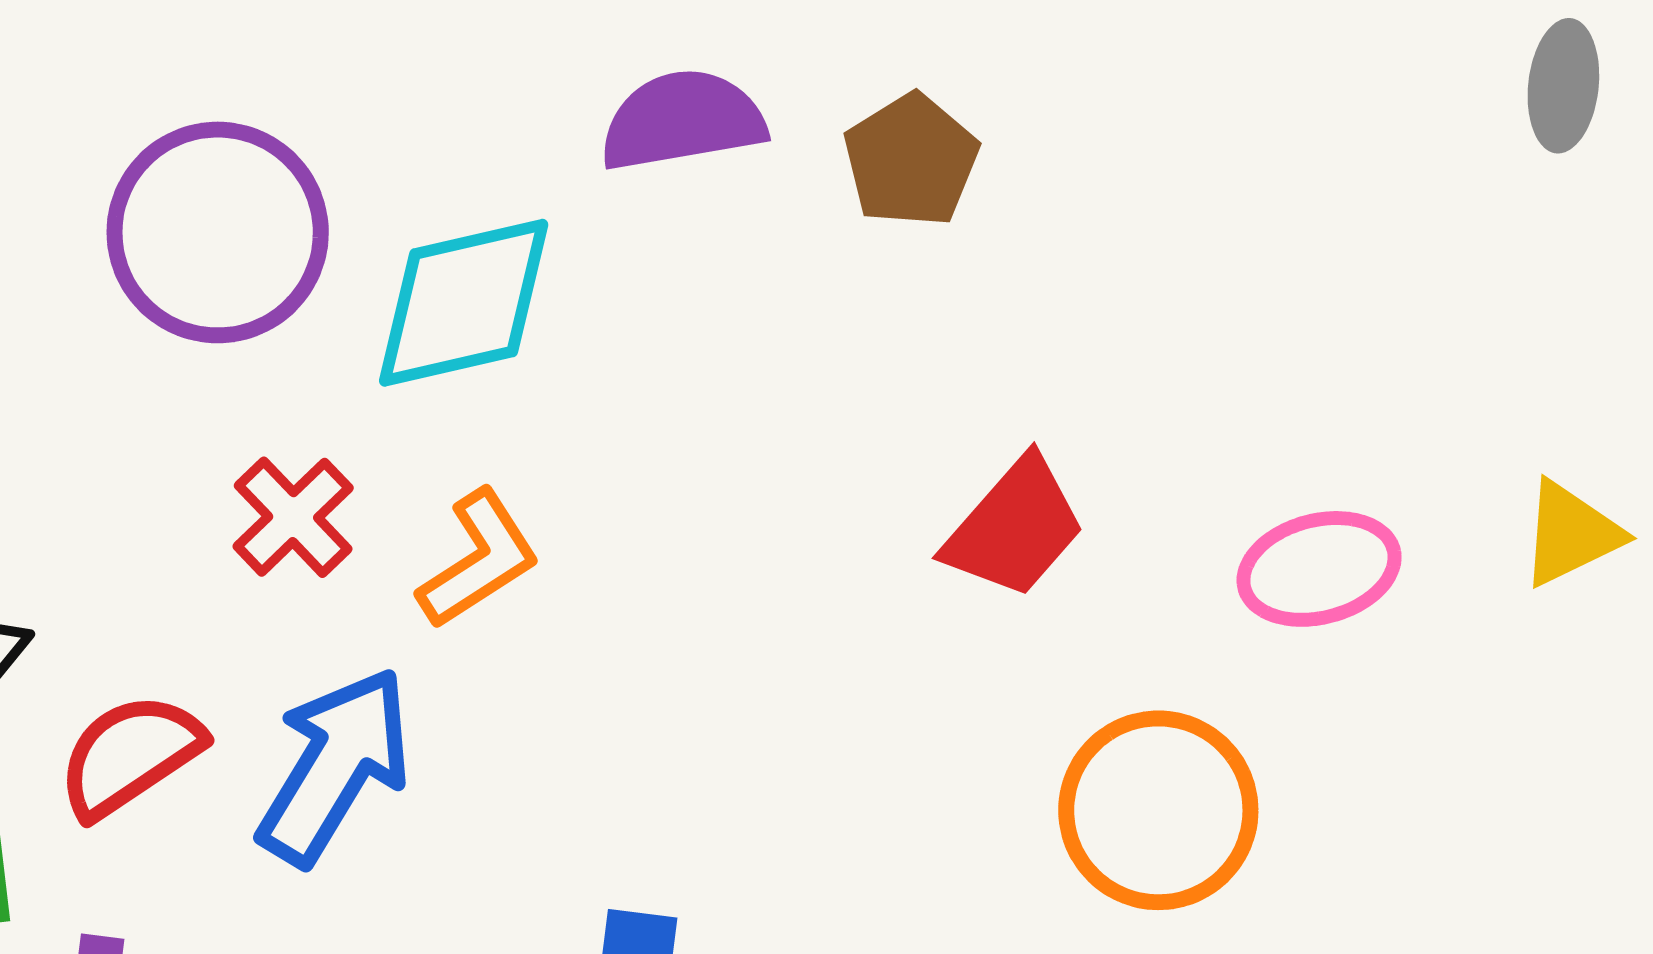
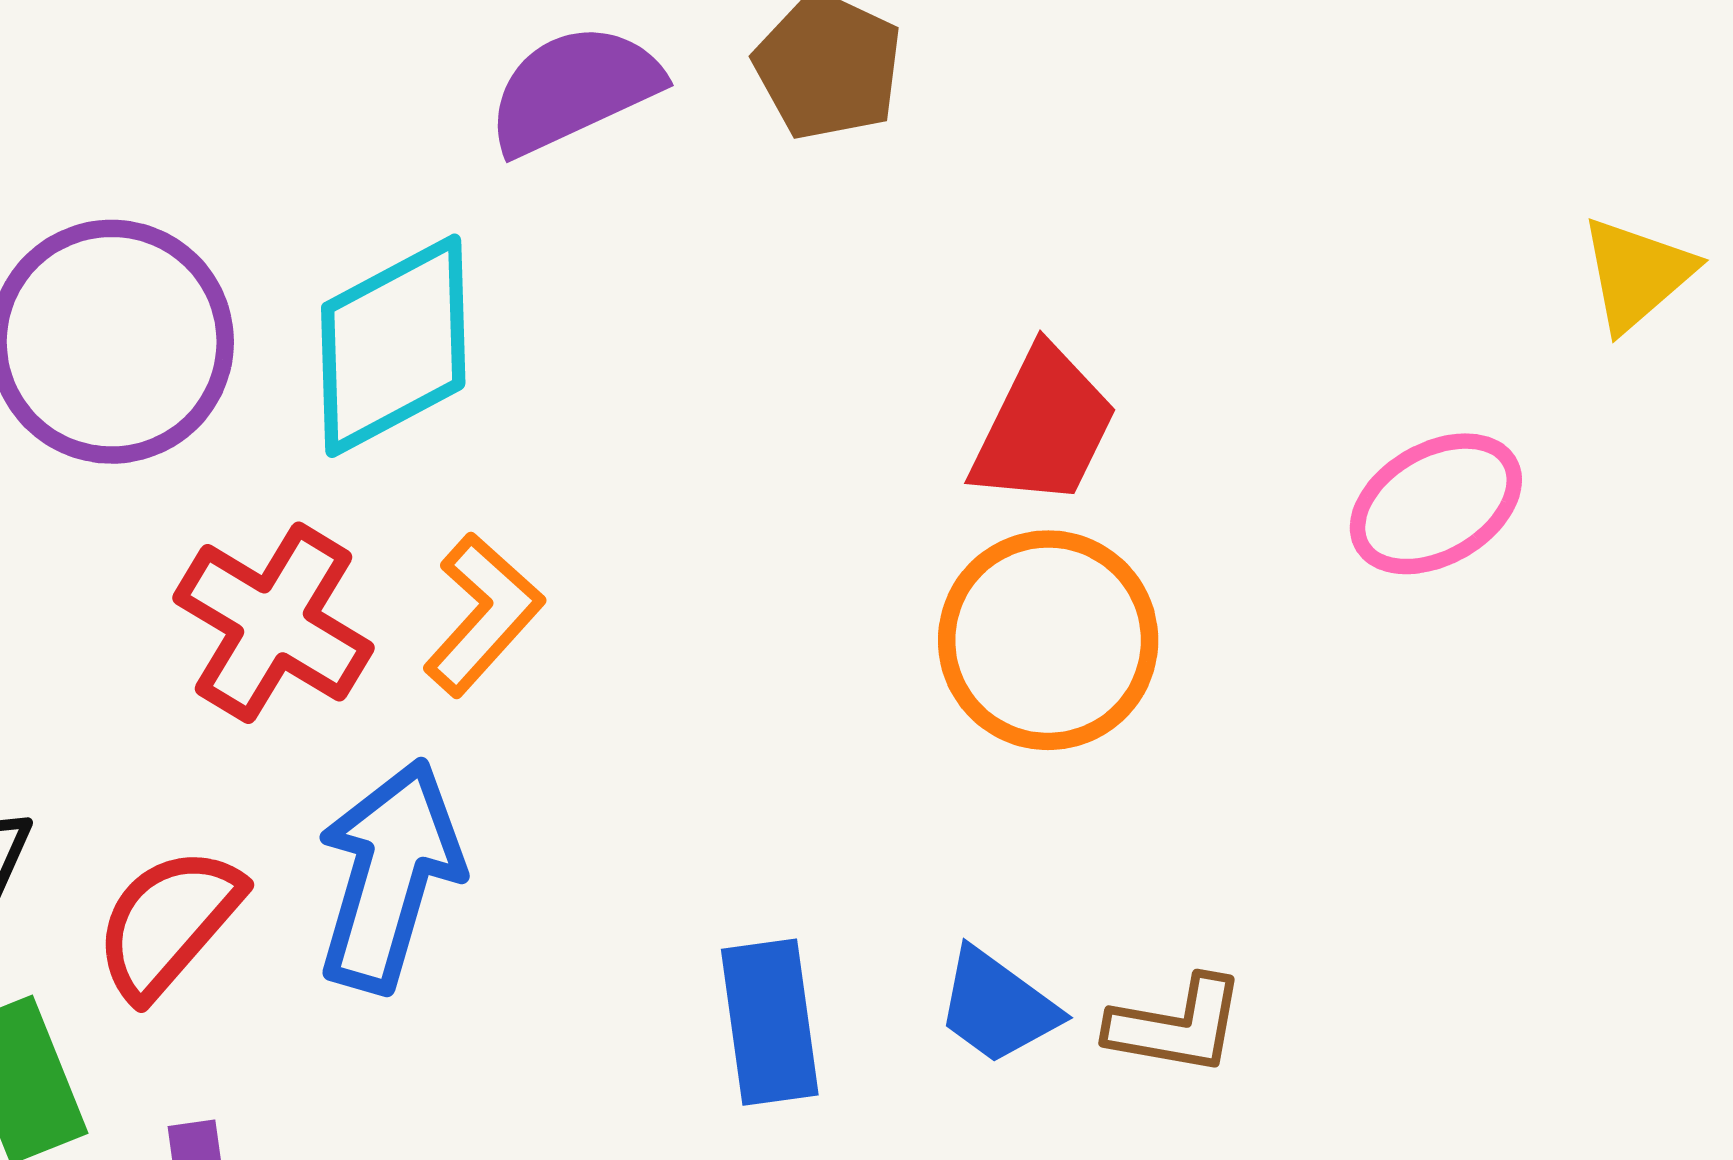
red cross: (293, 517) -> (273, 623), size x1.4
pink ellipse: (1319, 569) -> (1436, 504), moved
orange circle: (1158, 810) -> (1048, 640), moved

